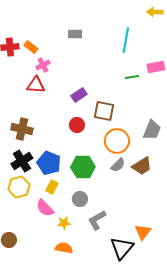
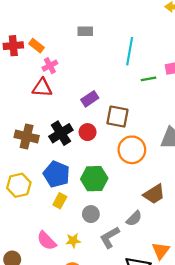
cyan line: (126, 40) -> (130, 51), moved
black cross: (22, 161) -> (61, 133), moved
gray semicircle: (118, 165) -> (134, 218), moved
brown trapezoid: (142, 166) -> (154, 194), moved
yellow hexagon: (19, 187) -> (19, 185), moved
pink semicircle: (45, 208) -> (47, 241), moved

